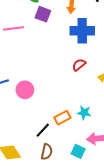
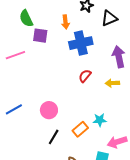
pink circle: (25, 90) -> (49, 110), moved
black line: (43, 130) -> (54, 137), moved

